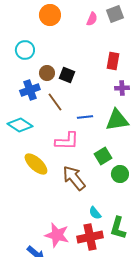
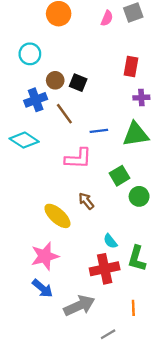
yellow ellipse: (36, 164) -> (57, 216), moved
brown arrow: (74, 178) -> (86, 201), size x0.6
pink star: (57, 235) -> (45, 256), moved, turned -30

